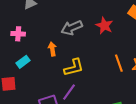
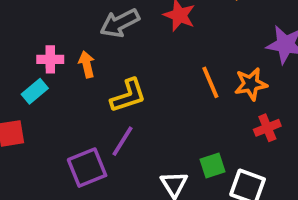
pink cross: (18, 34) -> (50, 59), moved

